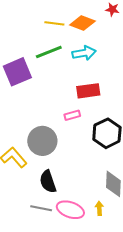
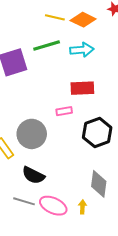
black semicircle: (48, 182) -> (33, 175), turned -50

